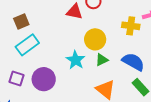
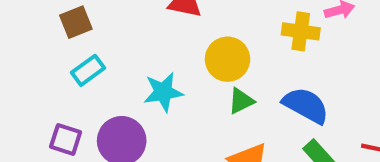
cyan rectangle: (27, 45) -> (88, 70), size x0.7
cyan star: (76, 60) -> (163, 92), moved, turned 30

